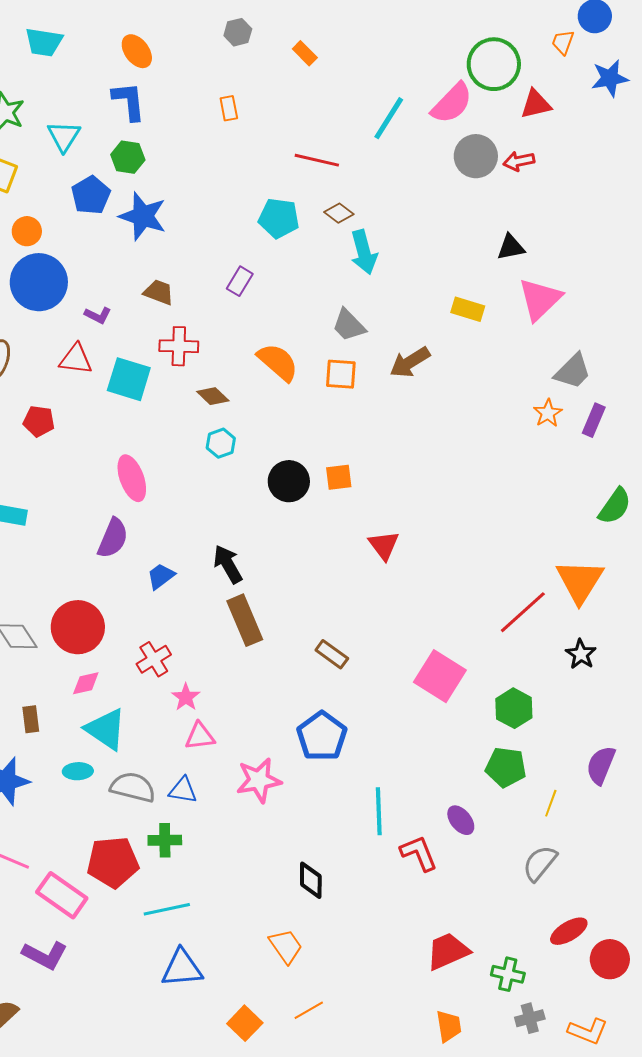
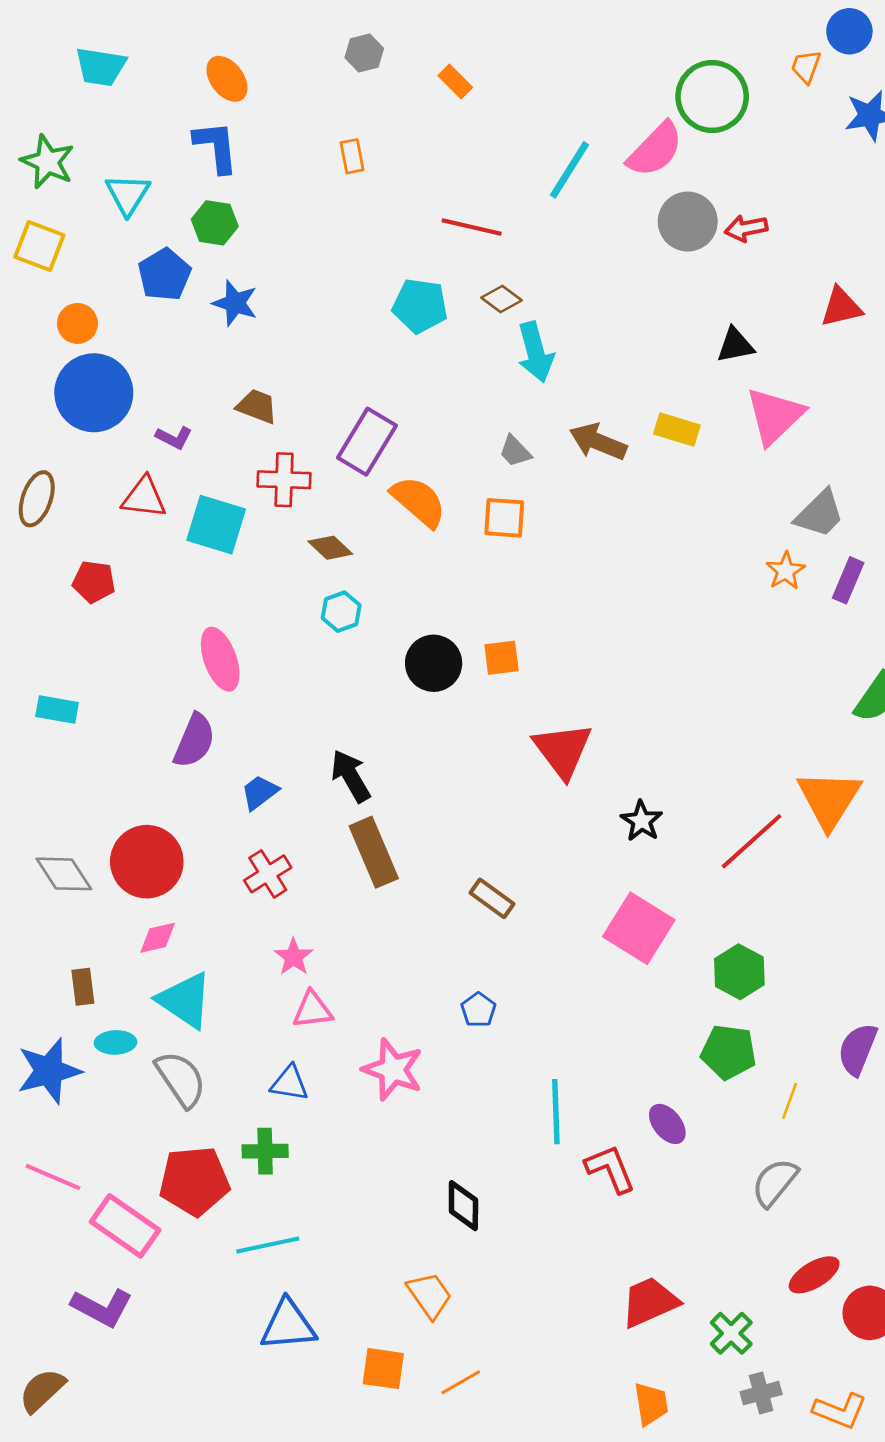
red triangle: (536, 104) -> (841, 307), moved
blue star: (143, 216) -> (235, 303), size x0.7
purple rectangle: (240, 281) -> (367, 442), moved, size x1.6
gray trapezoid: (349, 325) -> (515, 451), size x0.7
brown arrow: (410, 362) -> (598, 442), moved, turned 54
red triangle: (384, 545) -> (563, 750), size x1.4
black star: (581, 654) -> (641, 821), moved
red cross: (154, 659) -> (268, 874), moved
blue pentagon: (322, 736) -> (478, 1010), size x0.5
cyan ellipse: (78, 771) -> (116, 1042), moved
pink star: (259, 780) -> (393, 1070), turned 30
gray semicircle: (133, 787) -> (181, 1079), moved, turned 42
green cross: (508, 974) -> (731, 1333), turned 32
orange square: (245, 1023) -> (383, 1369), moved, turned -36

